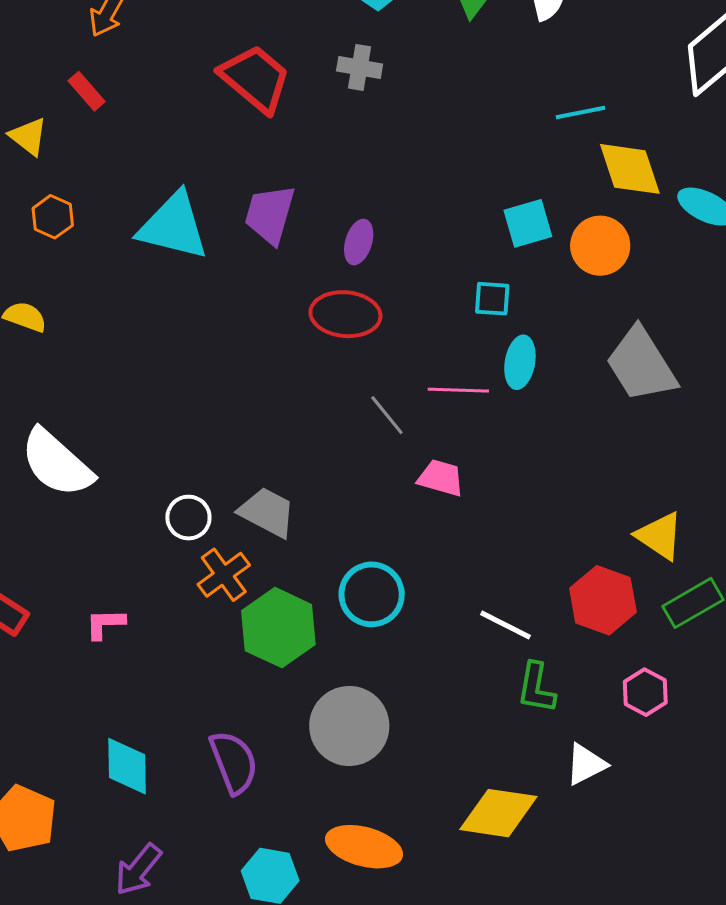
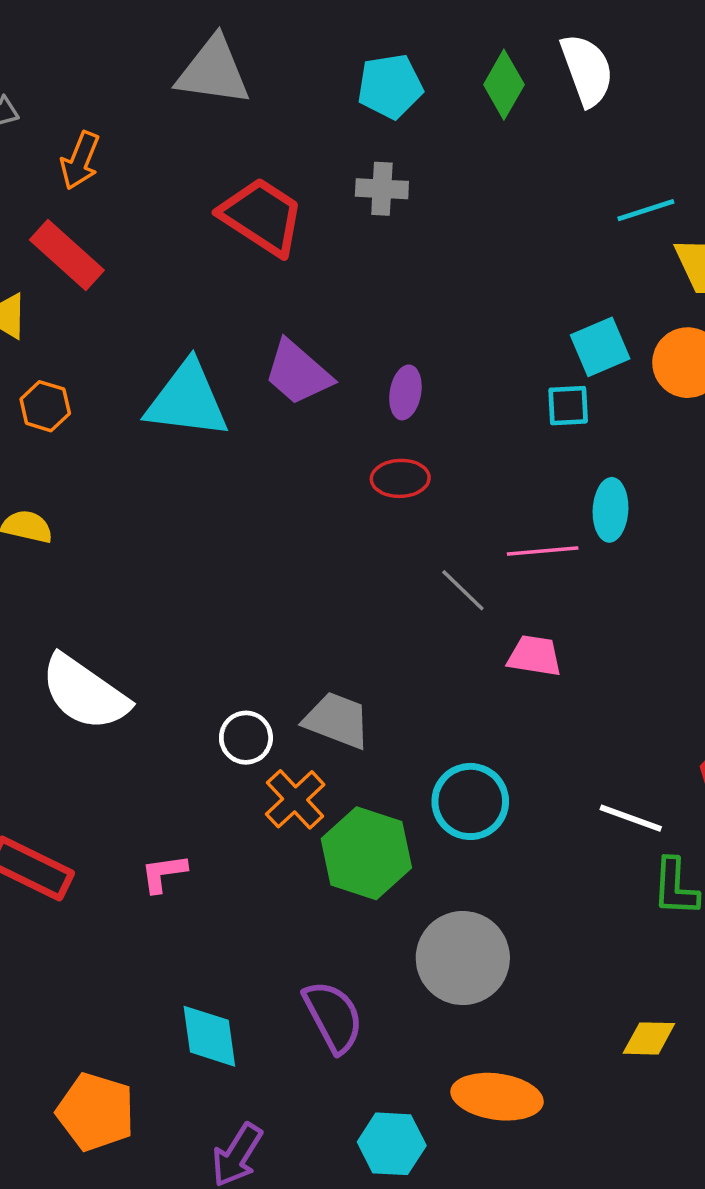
red rectangle: (87, 91) -> (67, 255), size x1.6
purple trapezoid: (270, 214) -> (298, 373), turned -58
cyan square: (492, 299) -> (568, 406), moved
red ellipse: (345, 314) -> (400, 478), size x0.7
yellow diamond: (498, 813) -> (649, 1038), size x0.6

